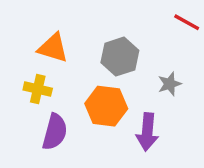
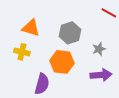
purple semicircle: (55, 132) -> (42, 84), moved
purple arrow: (147, 132) -> (101, 75), moved, turned -100

